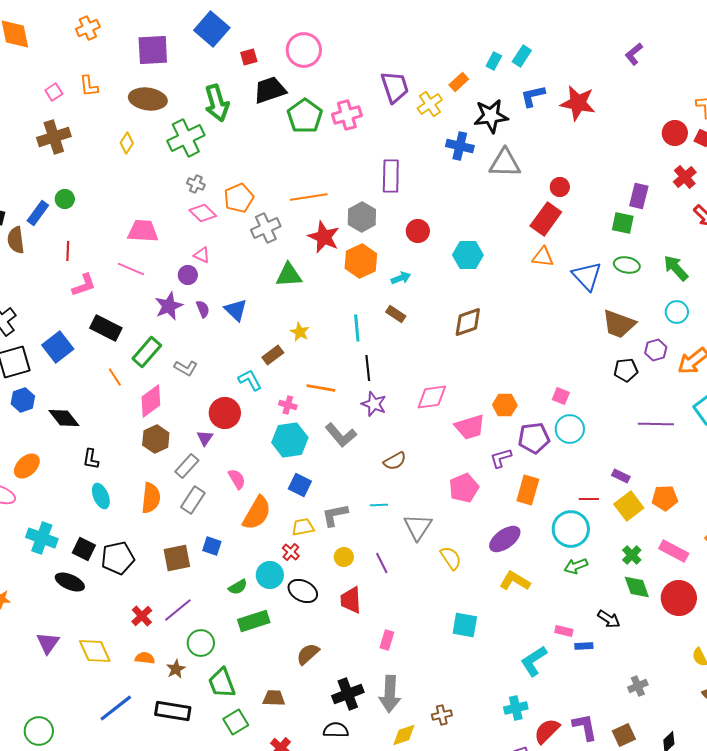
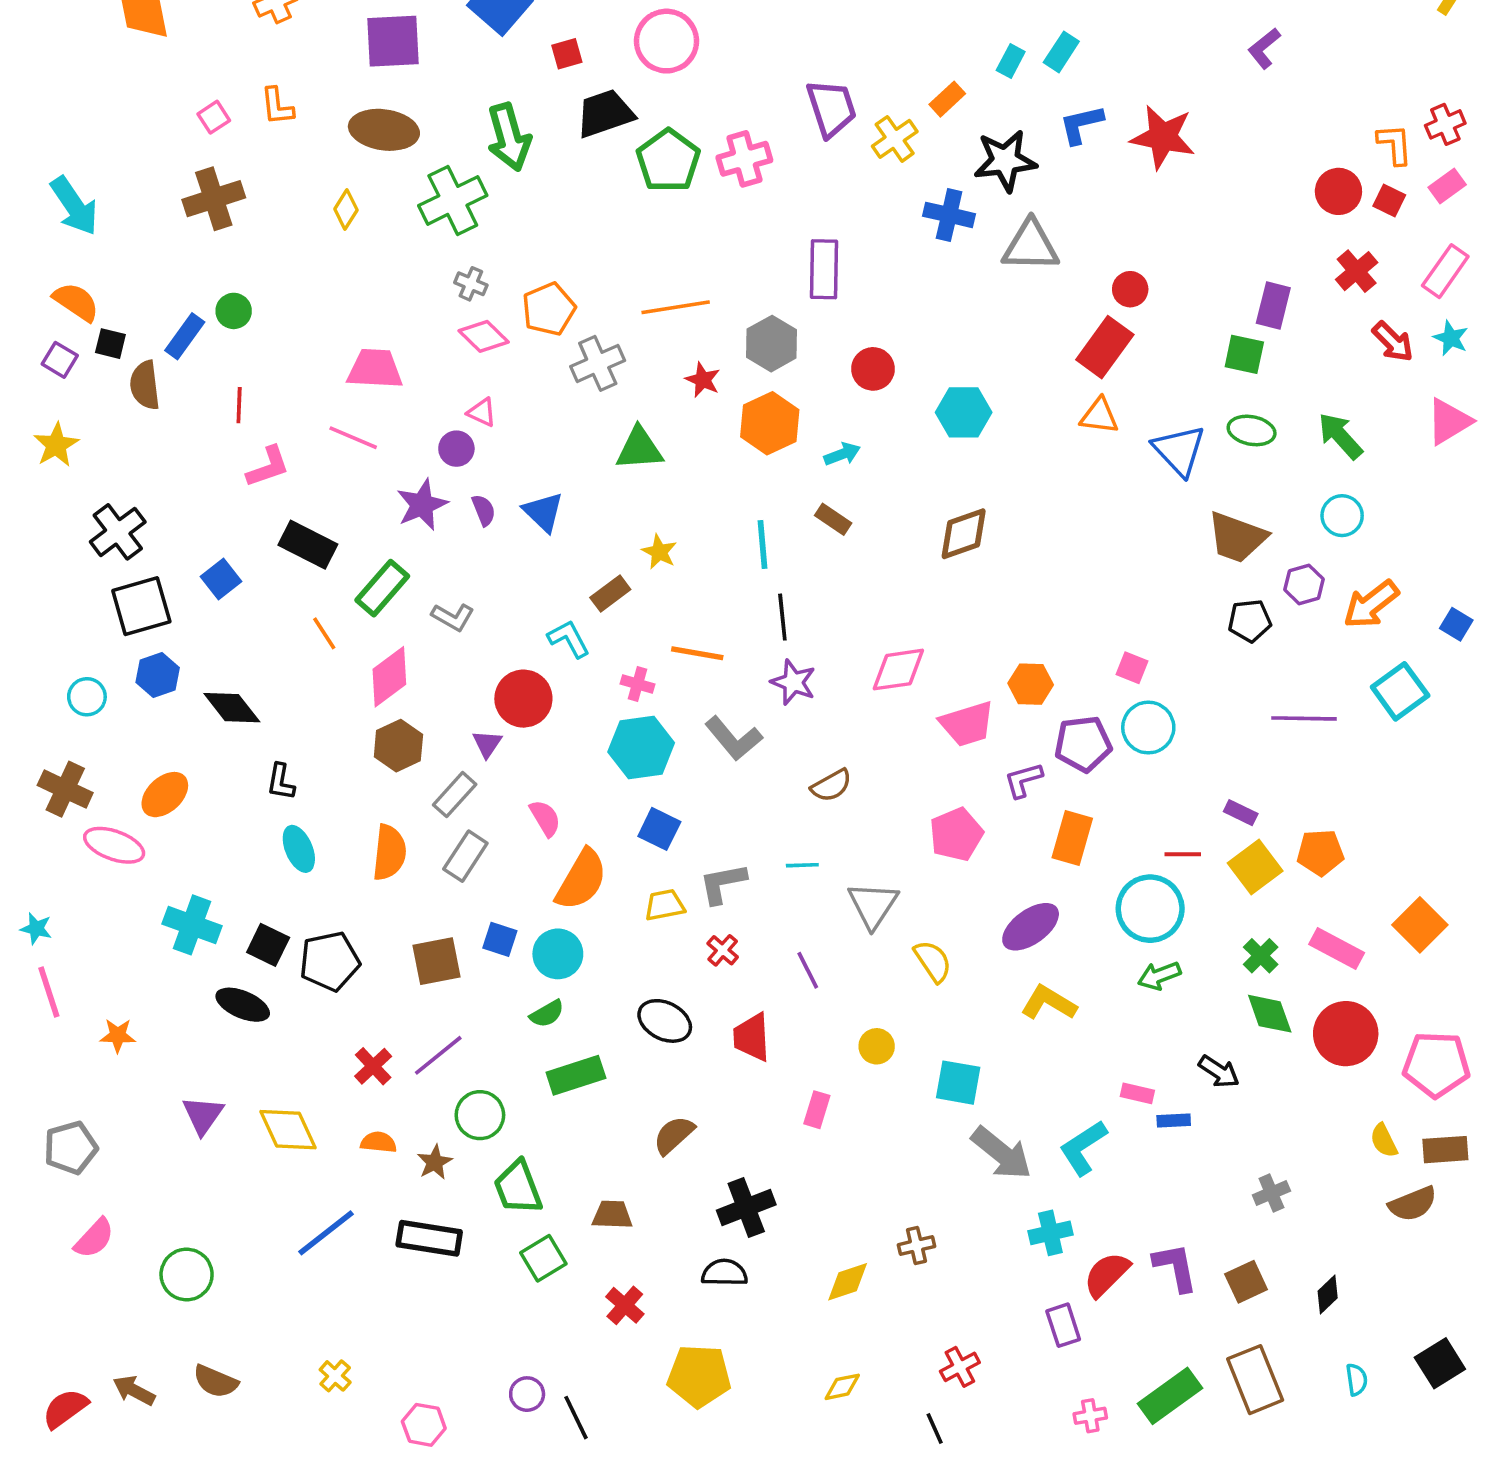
red star: (324, 237) -> (703, 380), size x0.6
blue square: (58, 347) -> (221, 579), size x0.7
red cross: (291, 552) -> (723, 950), moved
yellow circle: (344, 557) -> (877, 1046), moved
cyan circle: (270, 575) -> (558, 954), moved
gray arrow: (390, 694) -> (1002, 1153), moved, turned -54

